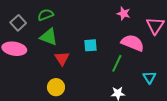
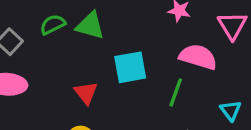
green triangle: (49, 37) -> (90, 26), moved
cyan square: (90, 45) -> (130, 67), size x1.5

